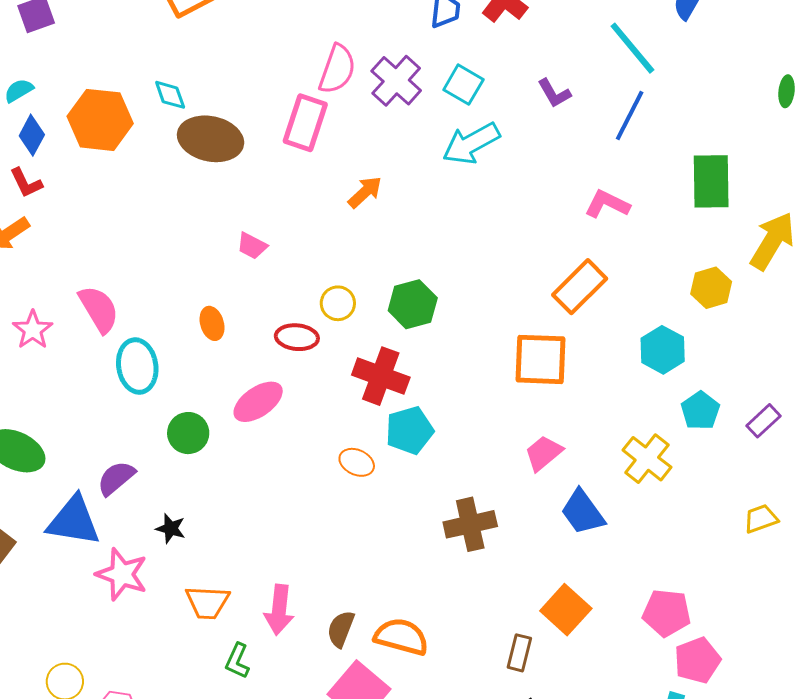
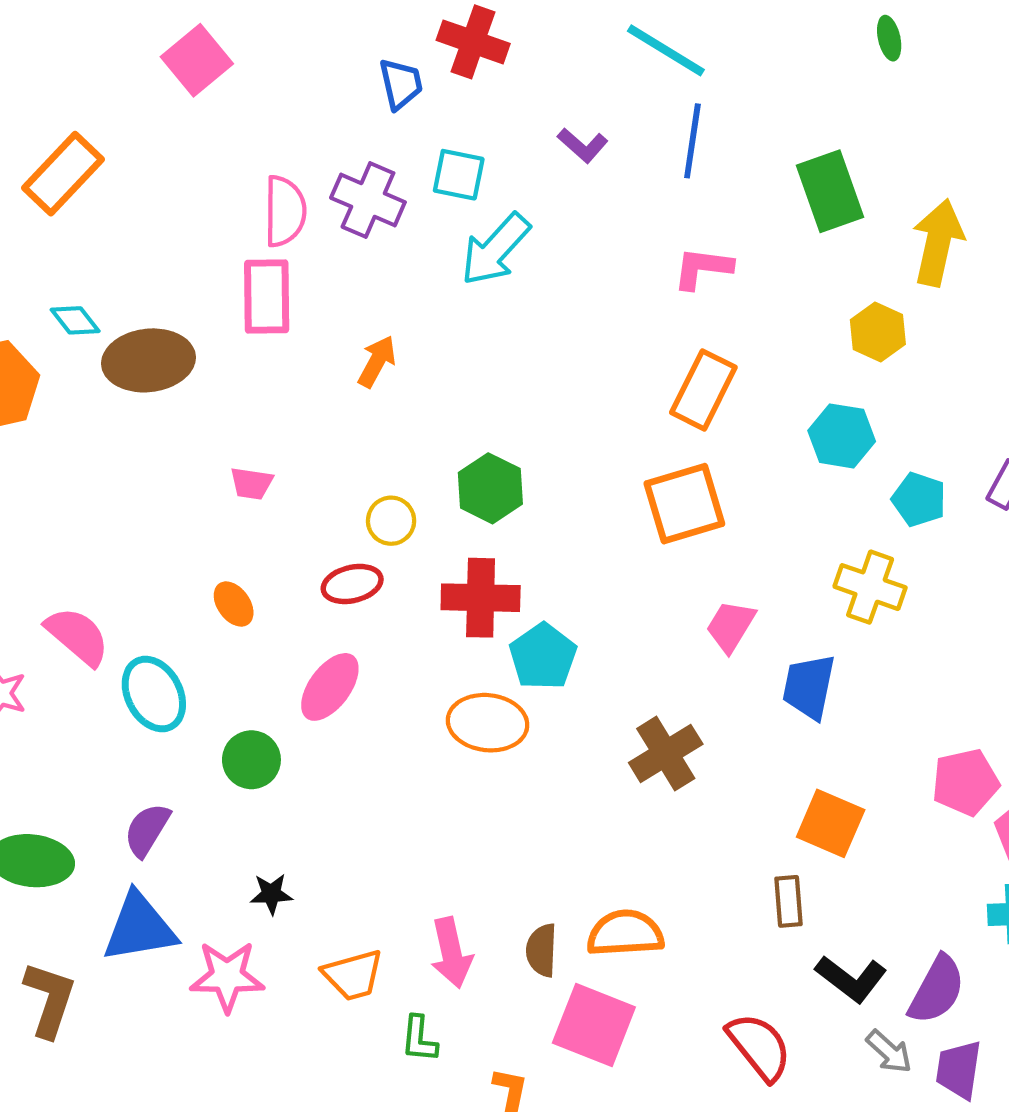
orange ellipse: (357, 462) -> (488, 723), size x1.6
purple semicircle: (116, 478) -> (147, 830), moved
blue trapezoid: (583, 512) -> (809, 687), turned 66

